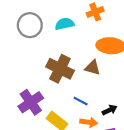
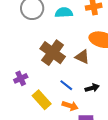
purple cross: (31, 102) -> (21, 78), size x0.6
black arrow: (110, 110) -> (92, 88), moved

